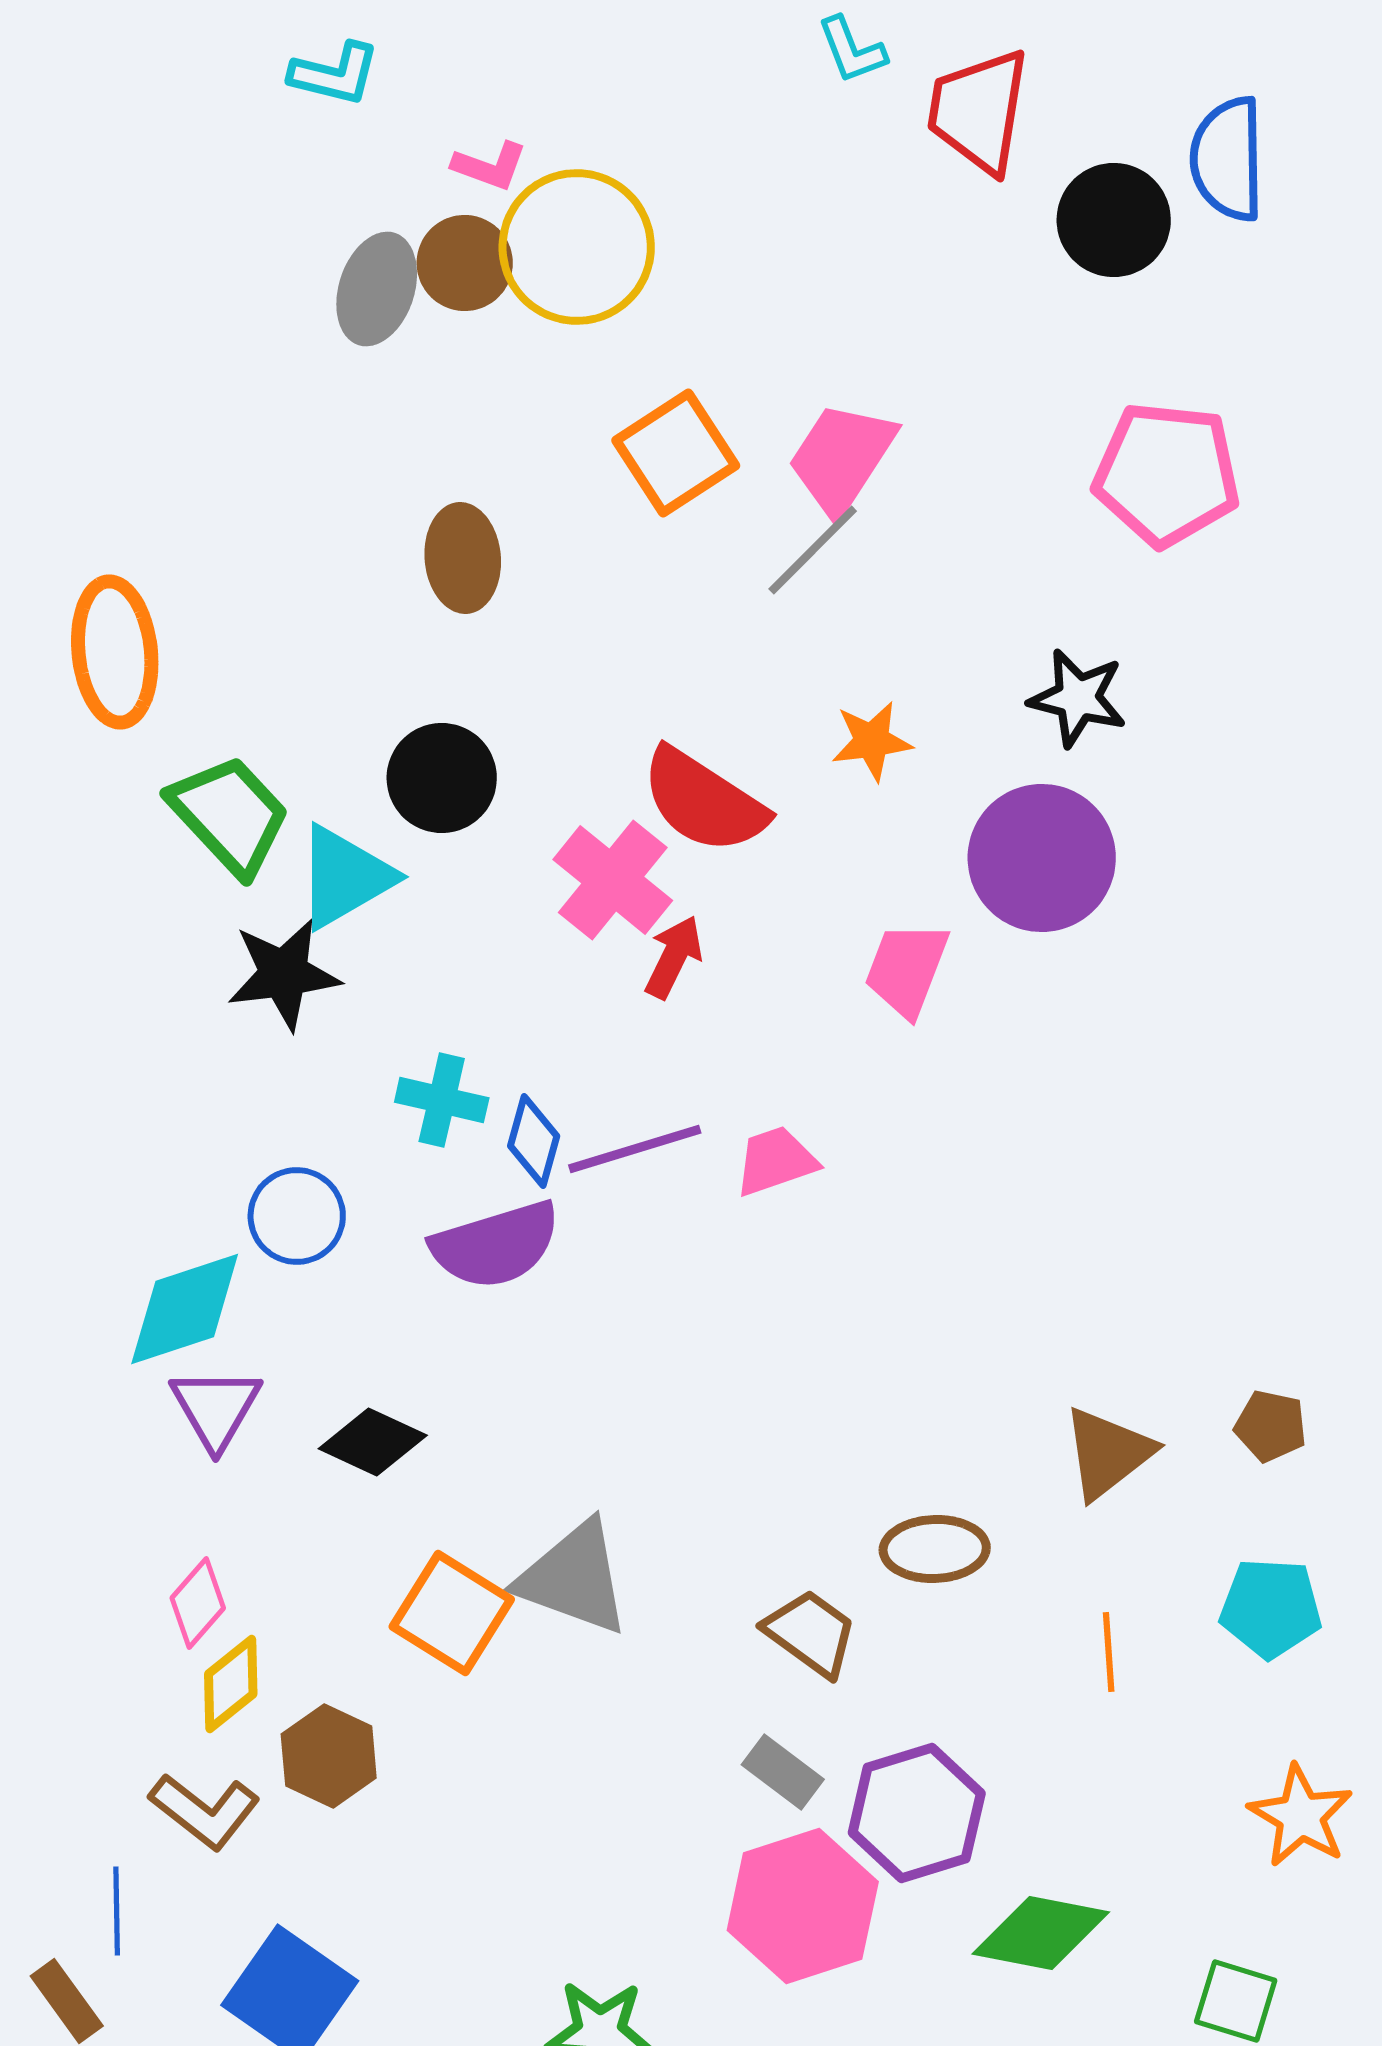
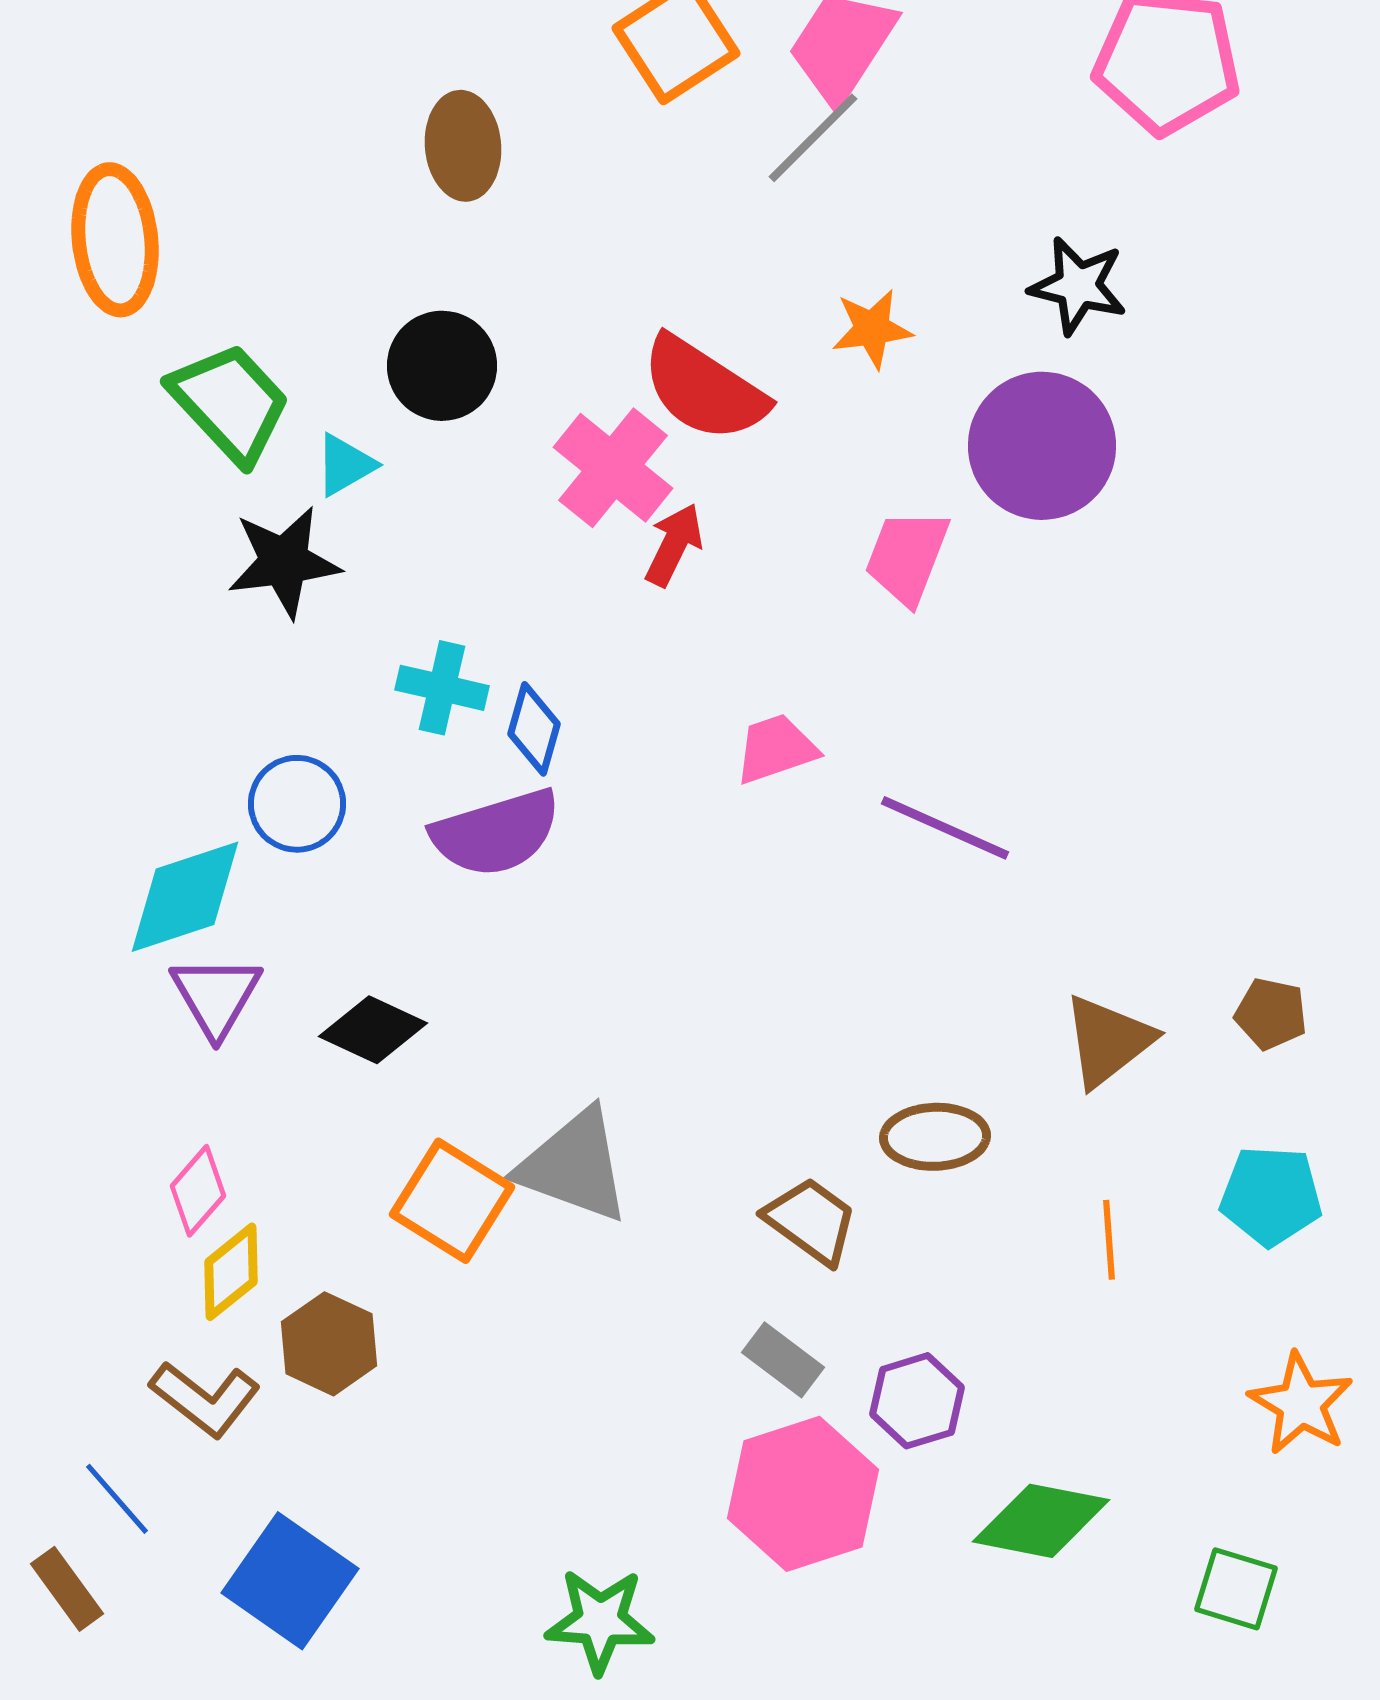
cyan triangle: (345, 877) -> (345, 465), size x0.6
purple line: (635, 1149) -> (945, 828), moved, turned 41
purple hexagon: (917, 1813) -> (917, 1401), size x0.7
blue line: (117, 1911) -> (117, 1499), turned -40

